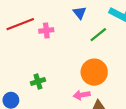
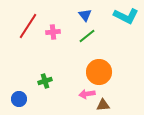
red line: (20, 24) -> (28, 26), turned -36
green line: (98, 35) -> (87, 36), moved

